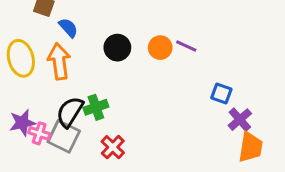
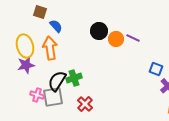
black circle: (117, 48) -> (99, 31), moved
purple star: (22, 123) -> (26, 65), moved
gray square: (64, 136) -> (53, 97), turned -35

